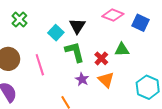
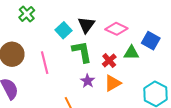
pink diamond: (113, 15) -> (116, 29), moved
blue square: (141, 23) -> (151, 41), moved
orange triangle: (106, 80) -> (113, 83), turned 42

